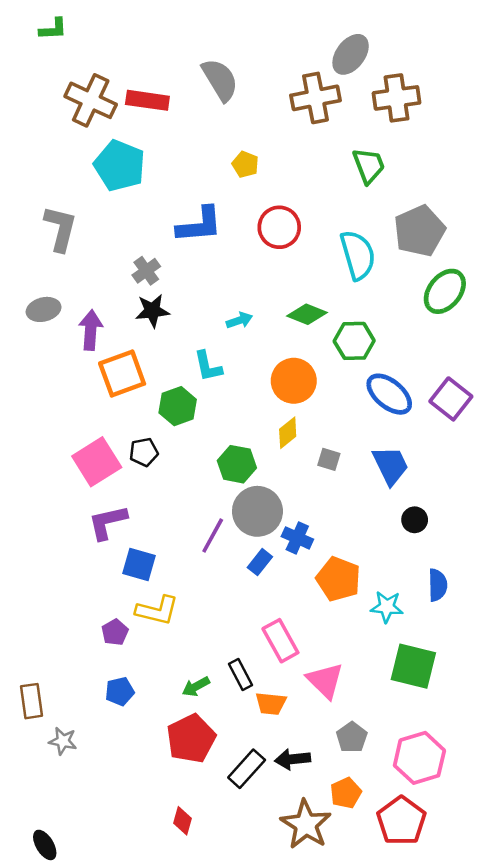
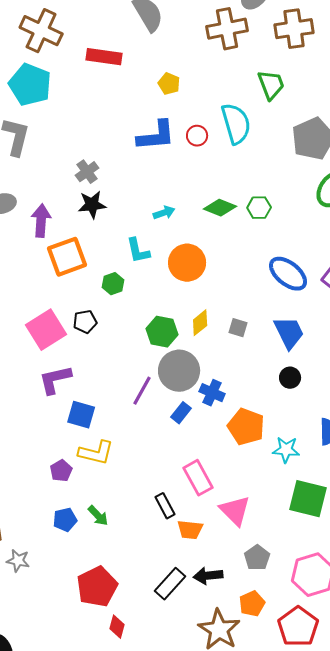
red rectangle: (147, 100) -> (104, 57), moved
cyan pentagon: (120, 166) -> (30, 85), moved
blue L-shape: (199, 225) -> (156, 136), moved
red circle: (279, 227) -> (197, 136), size x0.6
cyan semicircle: (358, 255) -> (236, 124), moved
green hexagon: (354, 341) -> (259, 208), moved, size x0.7
orange circle: (294, 381) -> (187, 263), moved
green hexagon: (178, 406) -> (113, 284), size x0.7
yellow diamond: (288, 433) -> (200, 323), moved
black circle: (415, 520) -> (290, 378), moved
green arrow: (196, 687) -> (98, 516), moved, turned -105
red pentagon: (191, 739) -> (97, 587), moved

